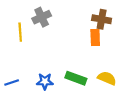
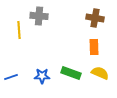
gray cross: (42, 17) -> (39, 16), turned 30
orange rectangle: (95, 37) -> (94, 47), moved

